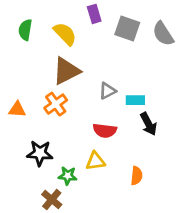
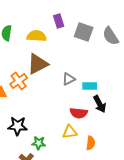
yellow semicircle: (65, 34) -> (37, 36), turned -42
orange cross: (56, 104) -> (19, 81), moved
red semicircle: (105, 131) -> (79, 113), moved
yellow triangle: (95, 161) -> (70, 132), moved

